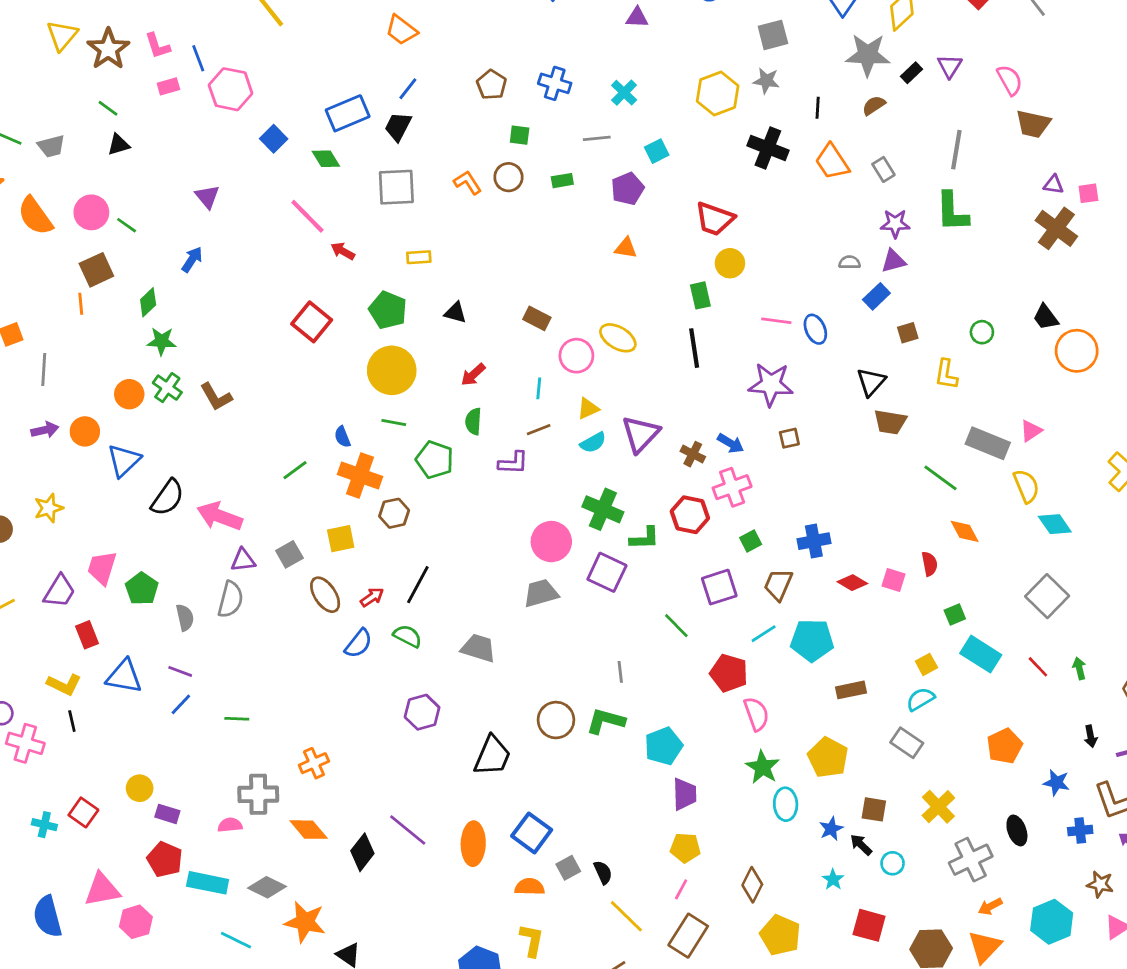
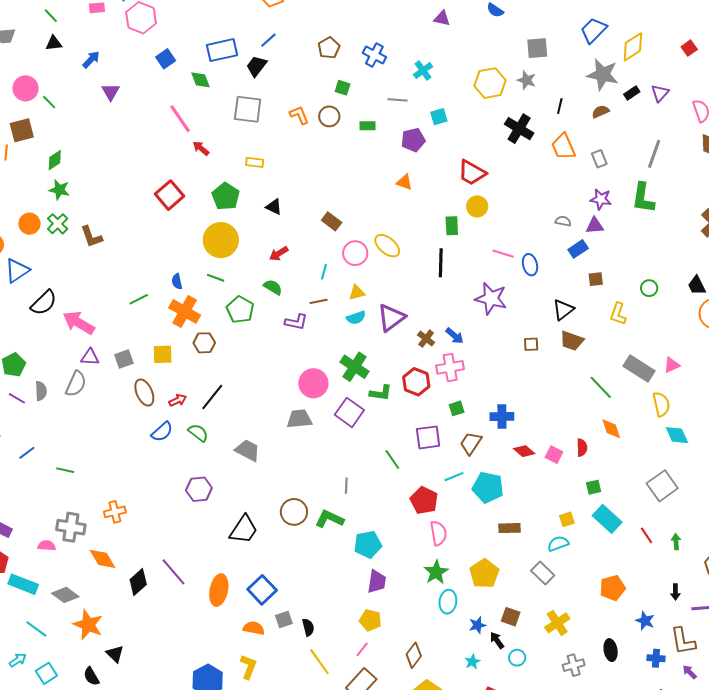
blue arrow: (192, 259) -> (91, 59), moved
green semicircle: (473, 421) -> (273, 287), turned 108
brown square: (789, 438) -> (531, 344), moved
purple line: (180, 671) -> (17, 398), moved
gray cross: (971, 860) -> (574, 665), size x0.7

